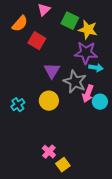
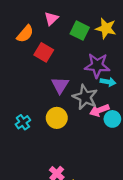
yellow star: (88, 30) -> (106, 28), moved
pink arrow: (88, 94) -> (99, 110), turned 48

